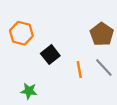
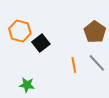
black square: (50, 55) -> (41, 43), moved

